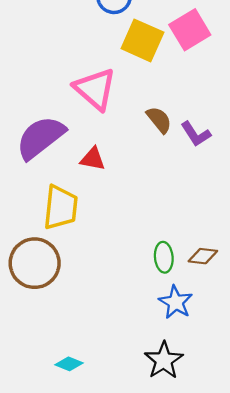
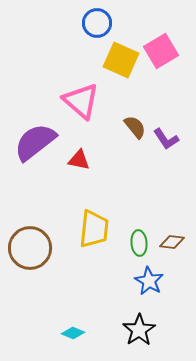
yellow trapezoid: (61, 207) -> (94, 229), moved
cyan diamond: (69, 364) -> (73, 333), moved

